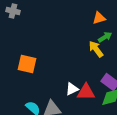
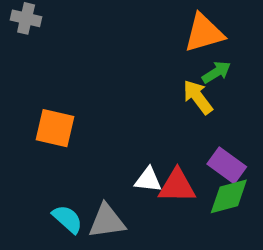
orange triangle: (99, 18) -> (204, 33), size x1.5
white triangle: (72, 89) -> (148, 180), turned 32

